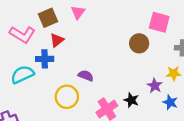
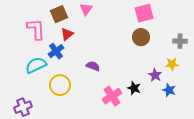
pink square: (159, 22) -> (144, 13), moved, turned -30
pink L-shape: (22, 34) -> (36, 29), turned -125
blue cross: (45, 59) -> (56, 51), turned -35
yellow circle: (67, 97) -> (60, 85), moved

